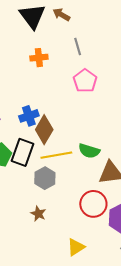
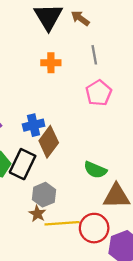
yellow line: (56, 155) -> (62, 223), moved
brown star: (38, 214) -> (37, 214), moved

